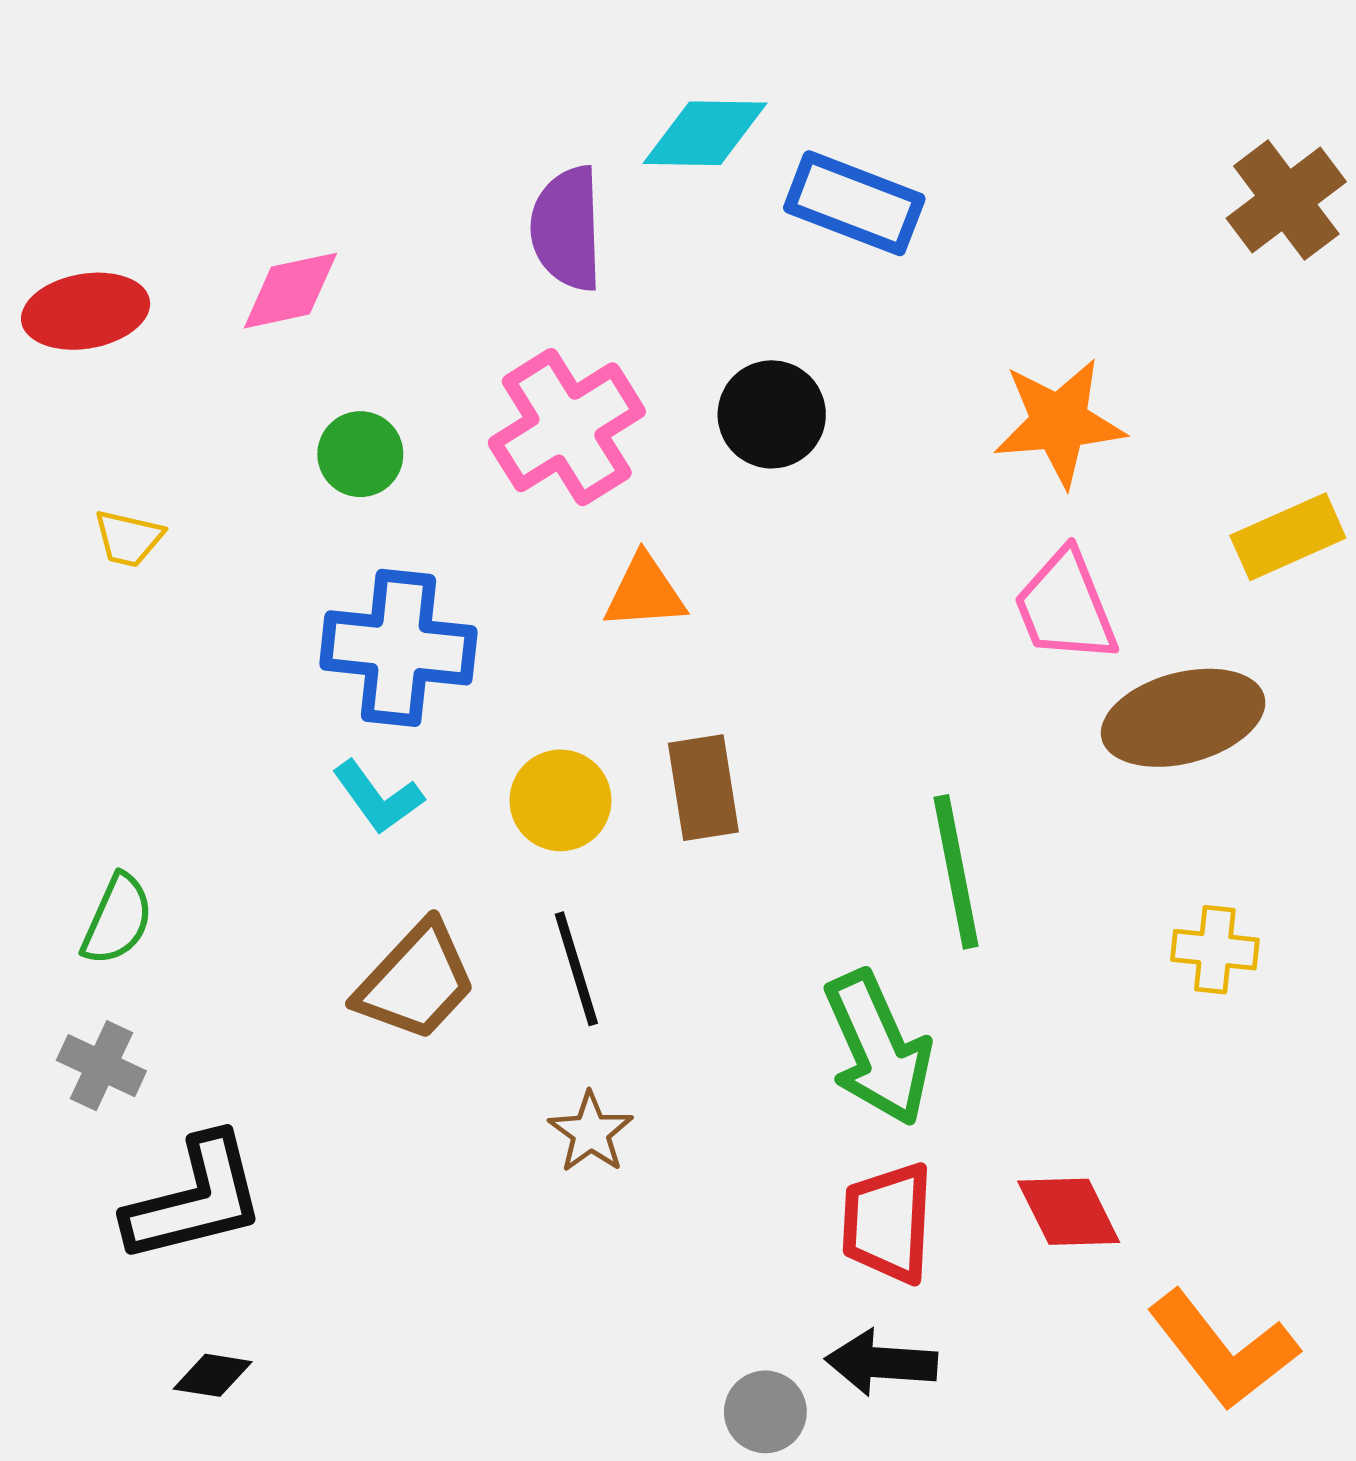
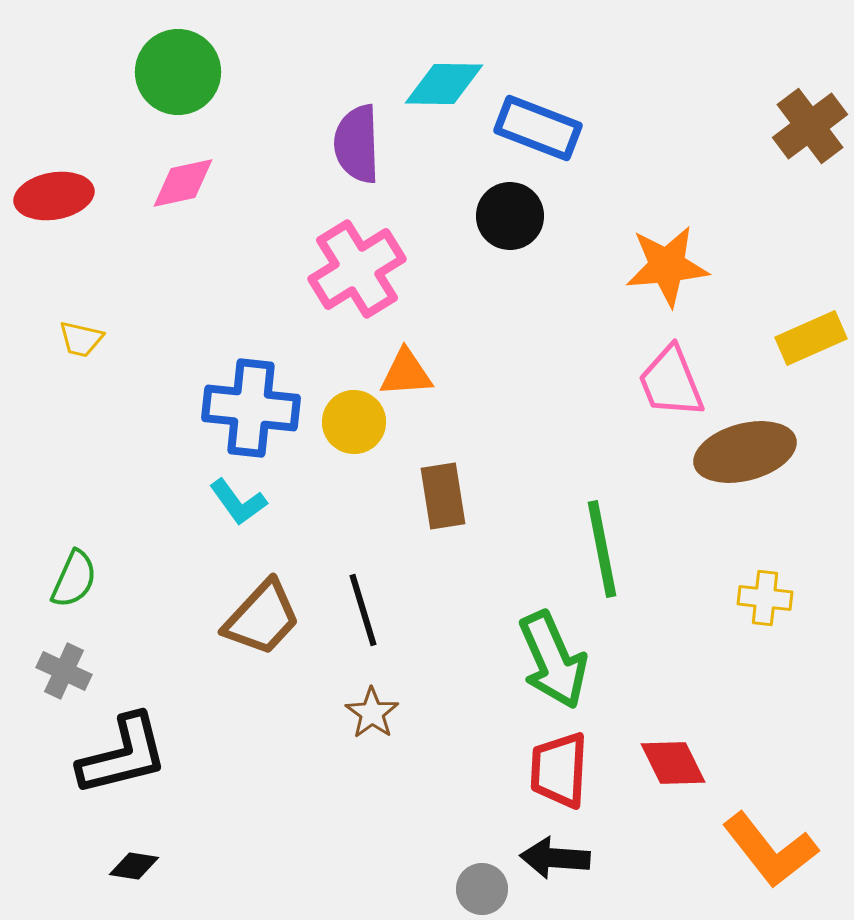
black circle: (772, 414) -> (510, 216), moved
green circle: (360, 454) -> (178, 72), moved, size x1.6
yellow circle: (560, 800) -> (354, 422), moved

